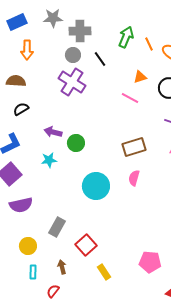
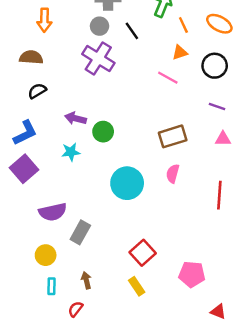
orange line: (149, 44) -> (183, 25), moved
purple semicircle: (21, 205) -> (53, 212), moved
red square: (86, 245) -> (143, 253), moved

